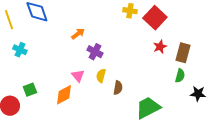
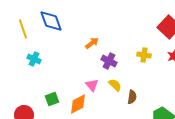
yellow cross: (130, 11) -> (144, 55), moved
yellow semicircle: (101, 76) -> (115, 85), turned 120
green square: (30, 90) -> (52, 99), moved

